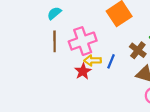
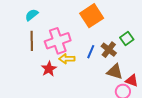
blue line: (111, 61) -> (91, 52), moved
red star: (83, 71) -> (49, 69), moved

